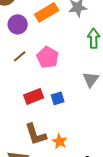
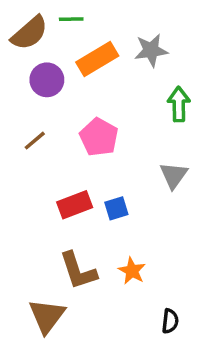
brown line: (20, 56) -> (35, 141), moved
orange star: (60, 141) -> (132, 271), moved

